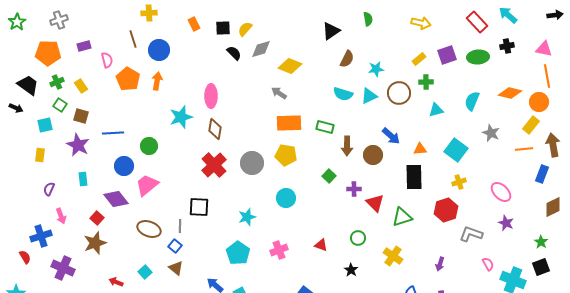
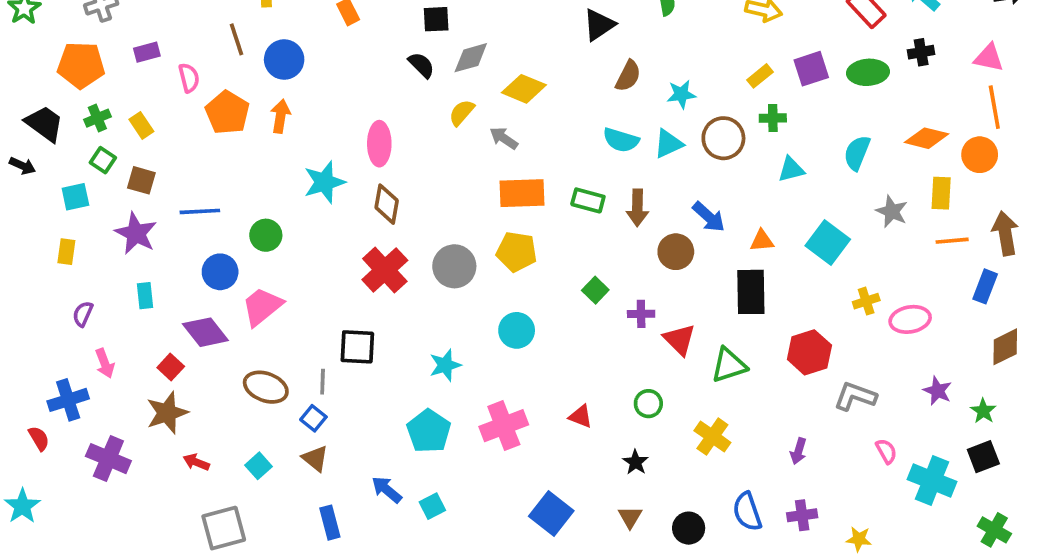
black square: (223, 28) -> (436, 19), moved
yellow semicircle: (245, 29) -> (462, 113), moved
yellow rectangle: (531, 125) -> (941, 193), moved, turned -36
brown arrow: (347, 146) -> (637, 208), moved
yellow cross: (459, 182) -> (866, 301), moved
pink ellipse: (501, 192) -> (910, 319), turned -55
purple star: (506, 223) -> (938, 391), moved
pink cross: (279, 250) -> (504, 426), size x1.4
red arrow: (116, 282) -> (196, 462), moved

